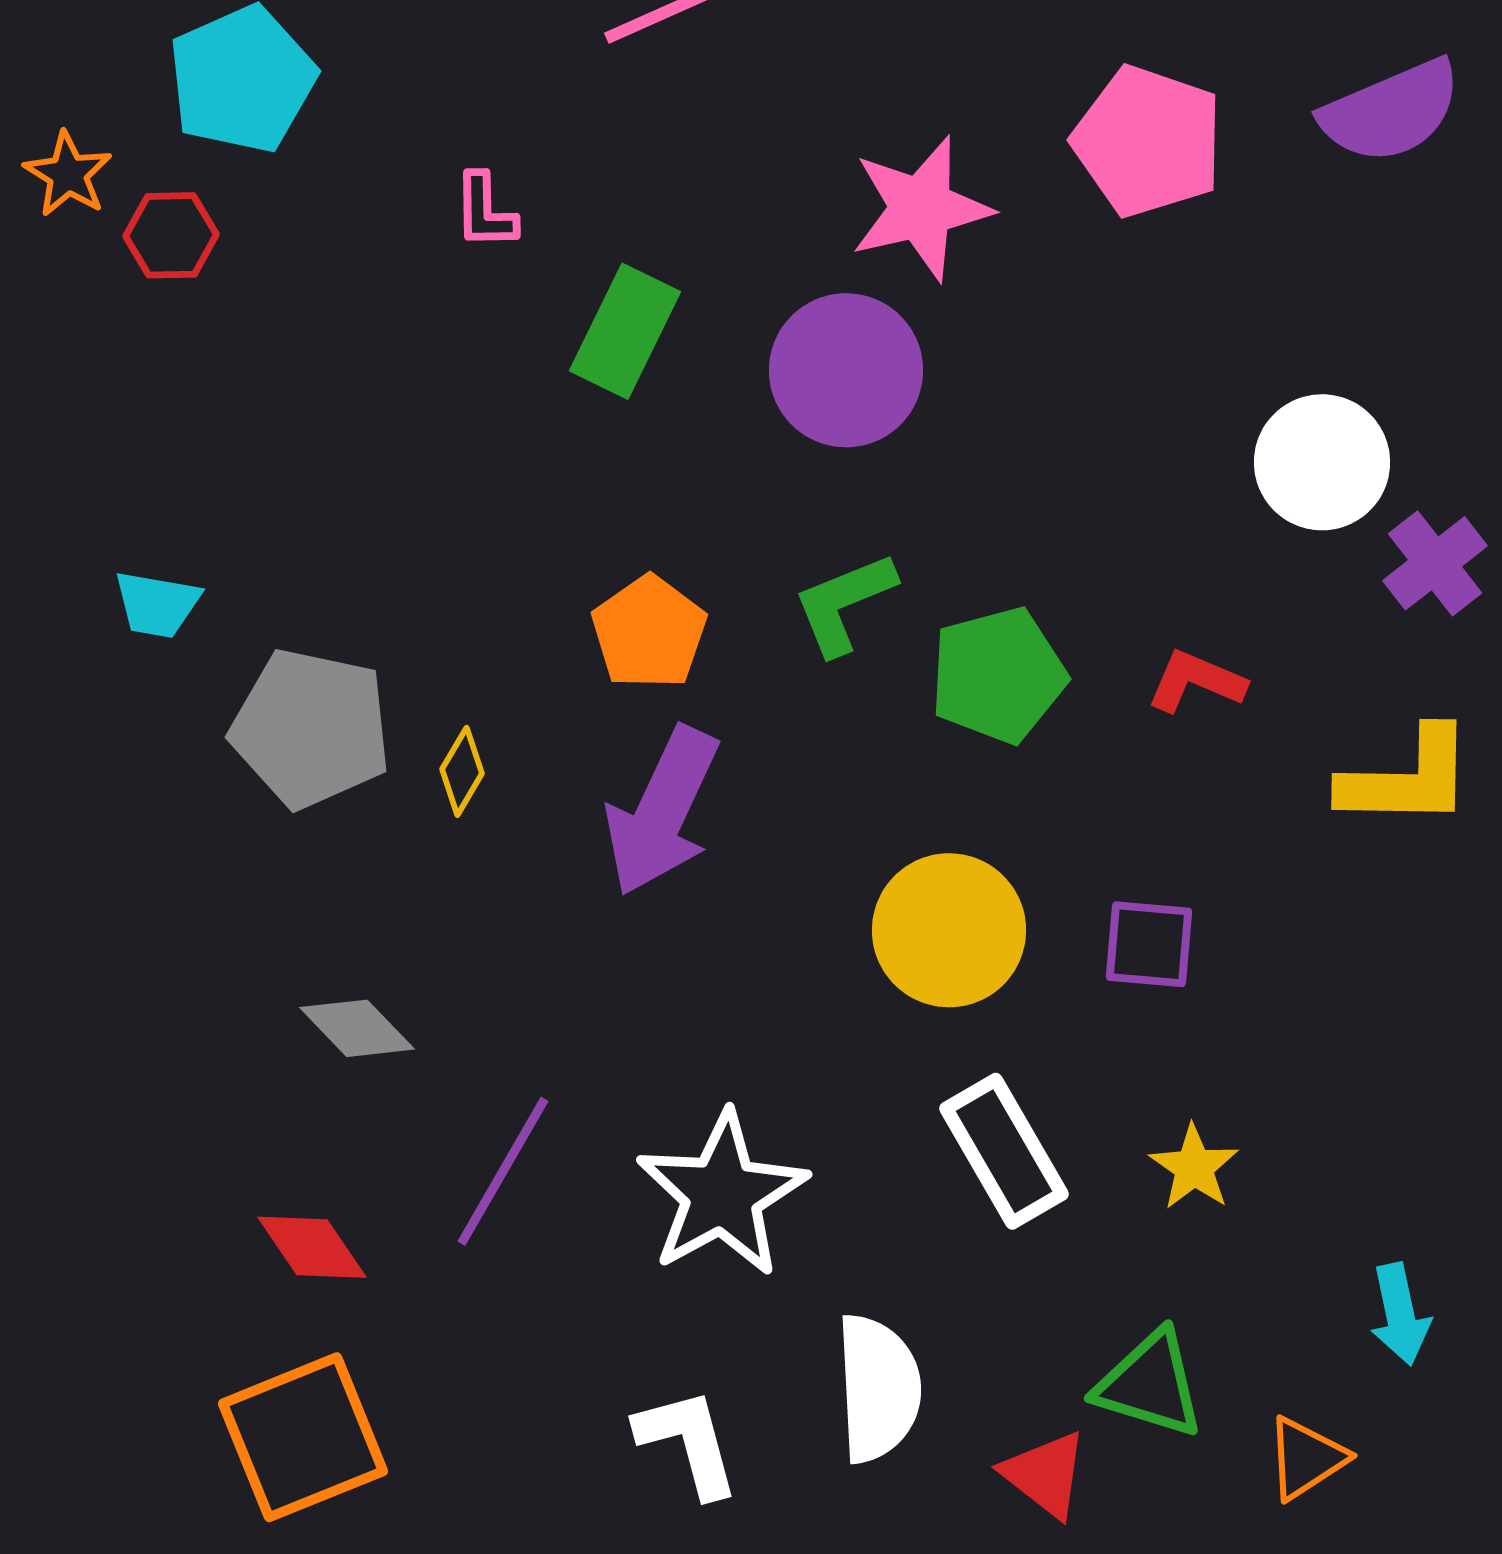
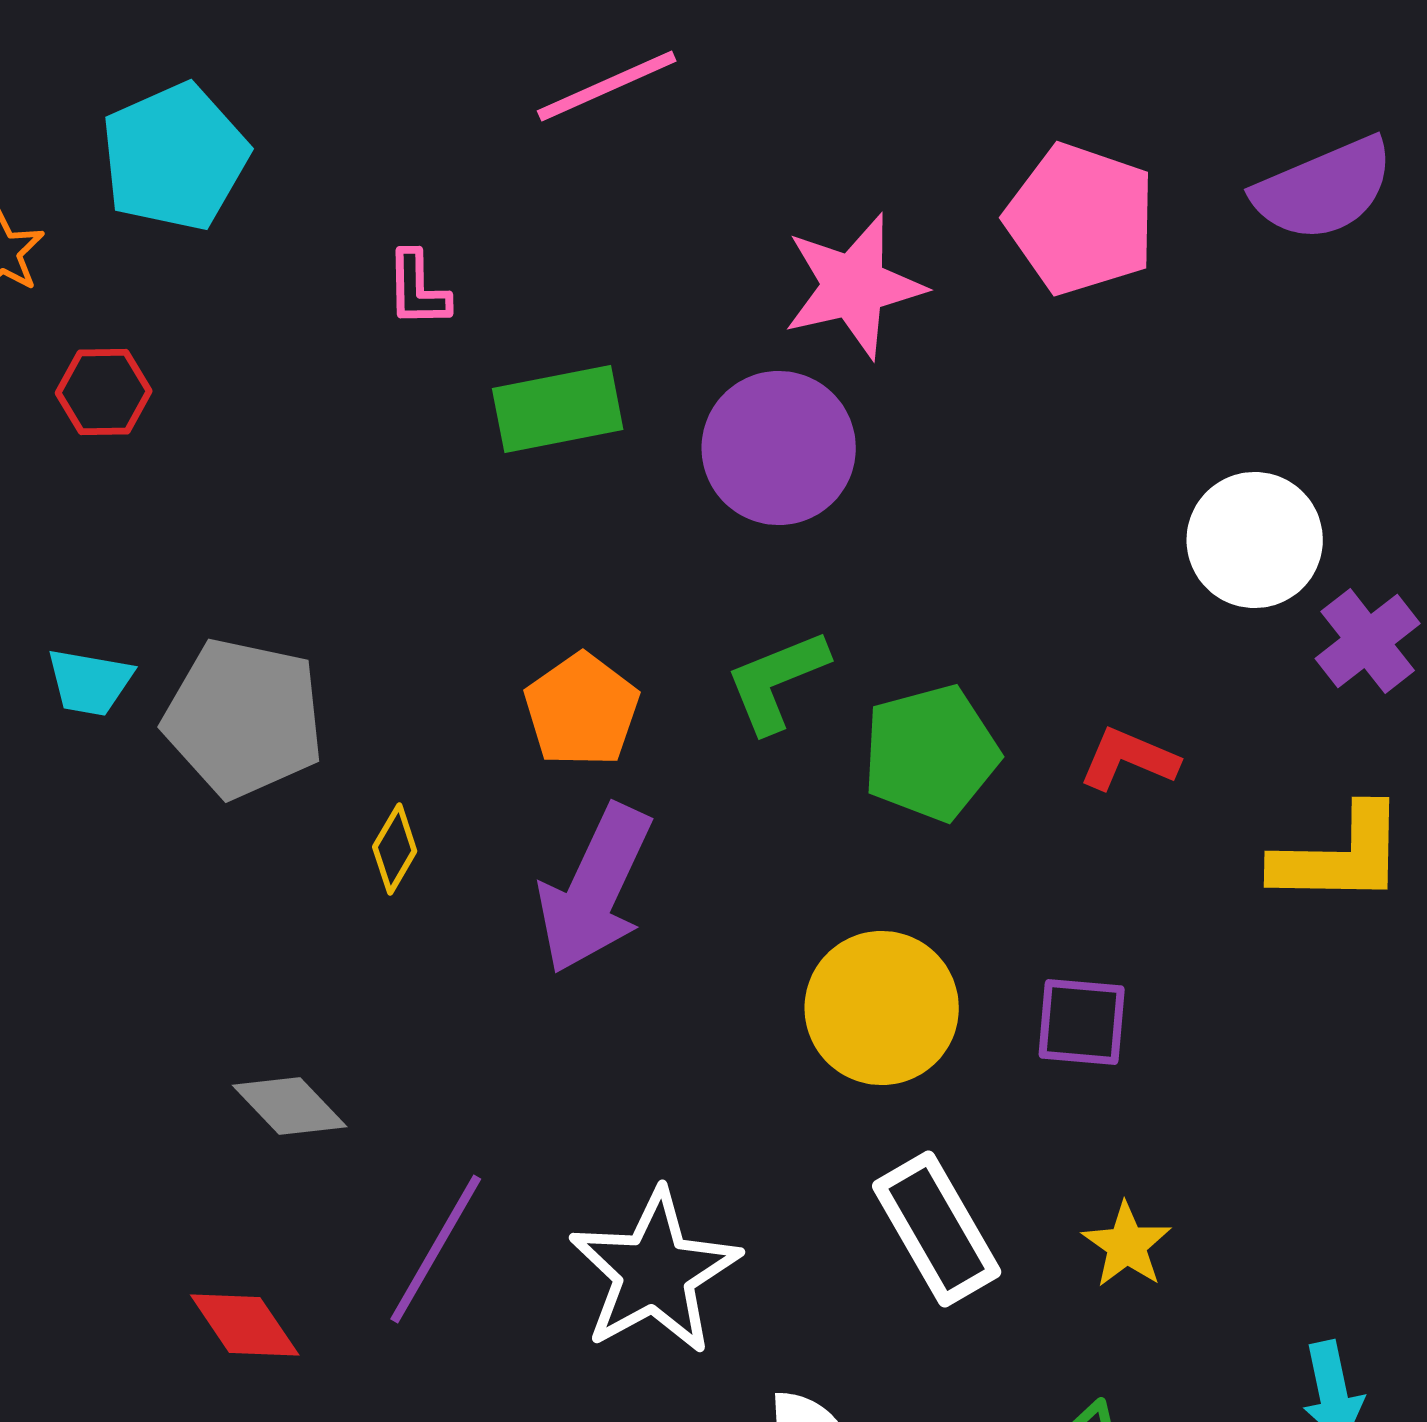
red hexagon: (171, 235) -> (104, 392), moved
green rectangle: (625, 331) -> (558, 409), turned 53
gray pentagon: (311, 728) -> (244, 718), moved

